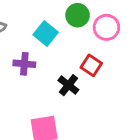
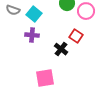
cyan square: (46, 33) -> (34, 14), moved

